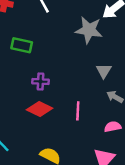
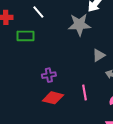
green rectangle: (22, 45) -> (25, 36), moved
gray triangle: (104, 71) -> (99, 55), turned 40

